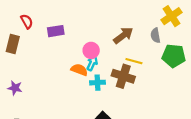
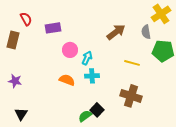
pink circle: (91, 50) -> (70, 50), moved
yellow line: (134, 61) -> (132, 63), moved
orange semicircle: (79, 70) -> (67, 80), moved
brown cross: (123, 76) -> (131, 96), moved

